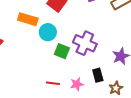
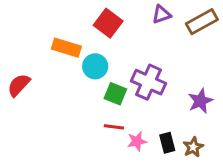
black rectangle: (98, 75) -> (167, 143), moved
red line: (53, 83) -> (114, 127), moved

